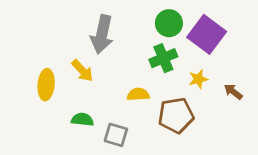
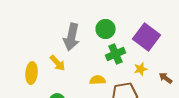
green circle: (169, 23) -> (106, 29), moved

